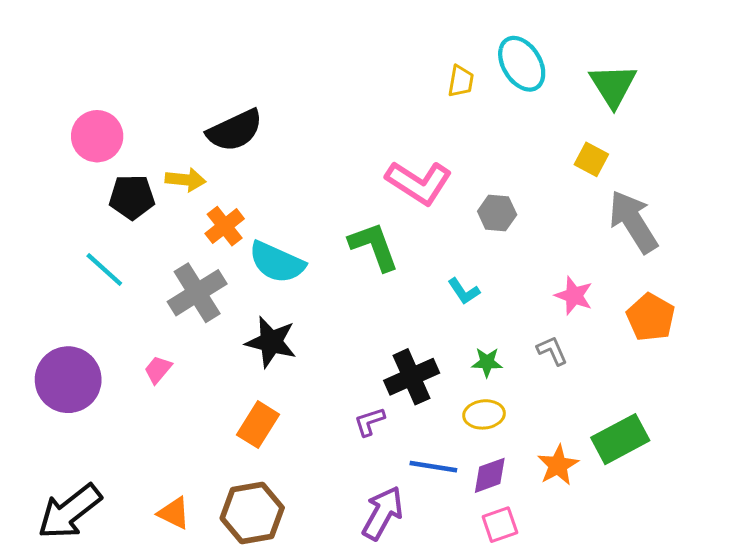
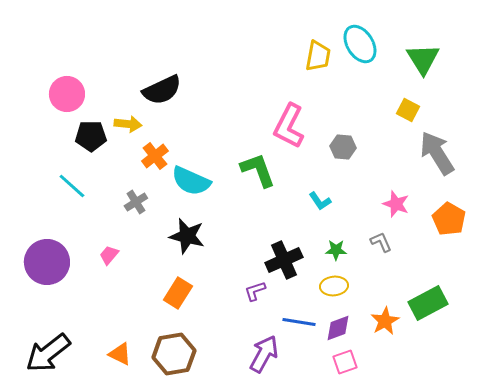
yellow trapezoid: (461, 81) -> (318, 56), size x1.4
pink L-shape: (419, 183) -> (289, 126), turned 84
gray cross: (197, 293) -> (136, 202), size x0.6

